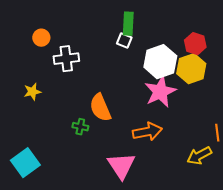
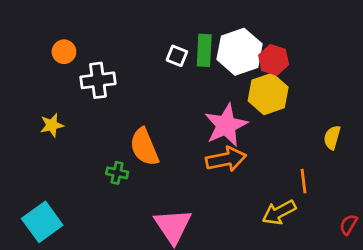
green rectangle: (128, 24) -> (204, 50), moved
white hexagon: (160, 62) -> (240, 52), moved
orange arrow: (147, 132) -> (226, 159), moved

